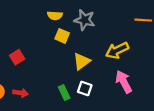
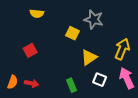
yellow semicircle: (55, 16) -> (37, 14), moved
yellow arrow: (117, 50) -> (122, 49), turned 135
white square: (85, 89) -> (100, 80), moved

